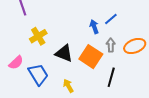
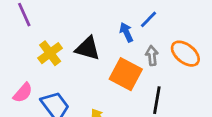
orange ellipse: (135, 46) -> (185, 54), turned 65
black triangle: (64, 53) -> (88, 48), moved

